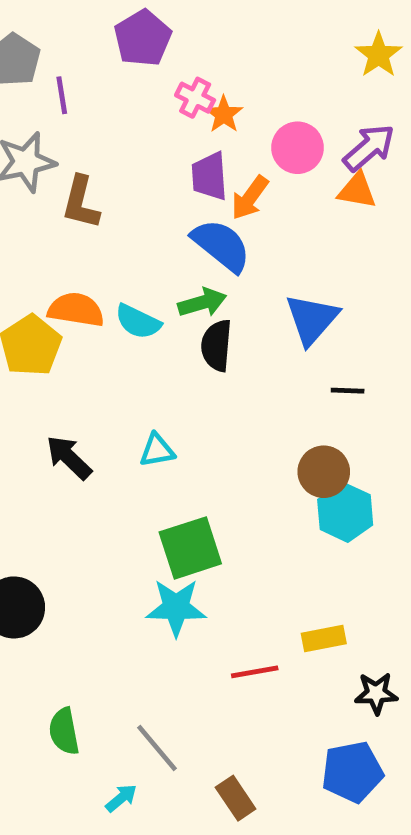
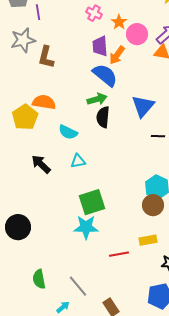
orange star: (224, 114) -> (119, 22), moved
cyan semicircle: (138, 322) -> (68, 132), moved
brown circle: (324, 472) -> (153, 205), moved

